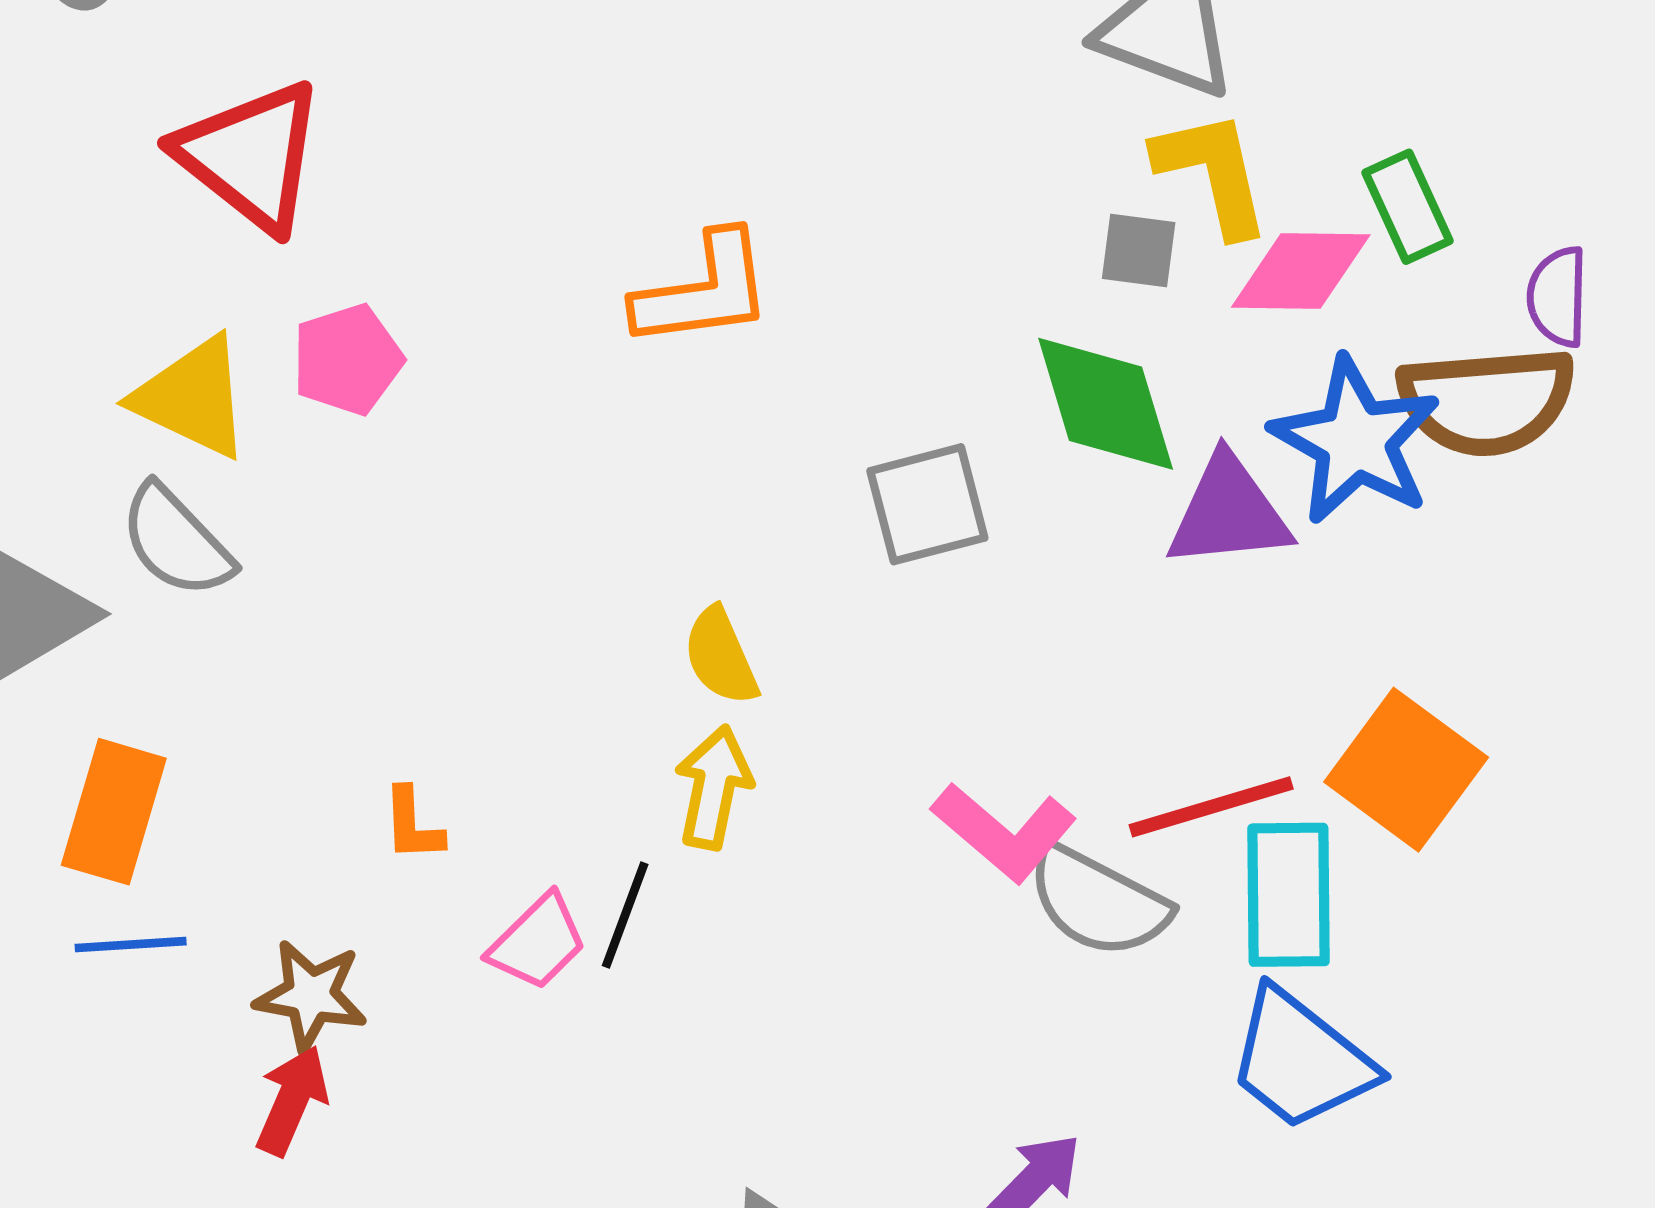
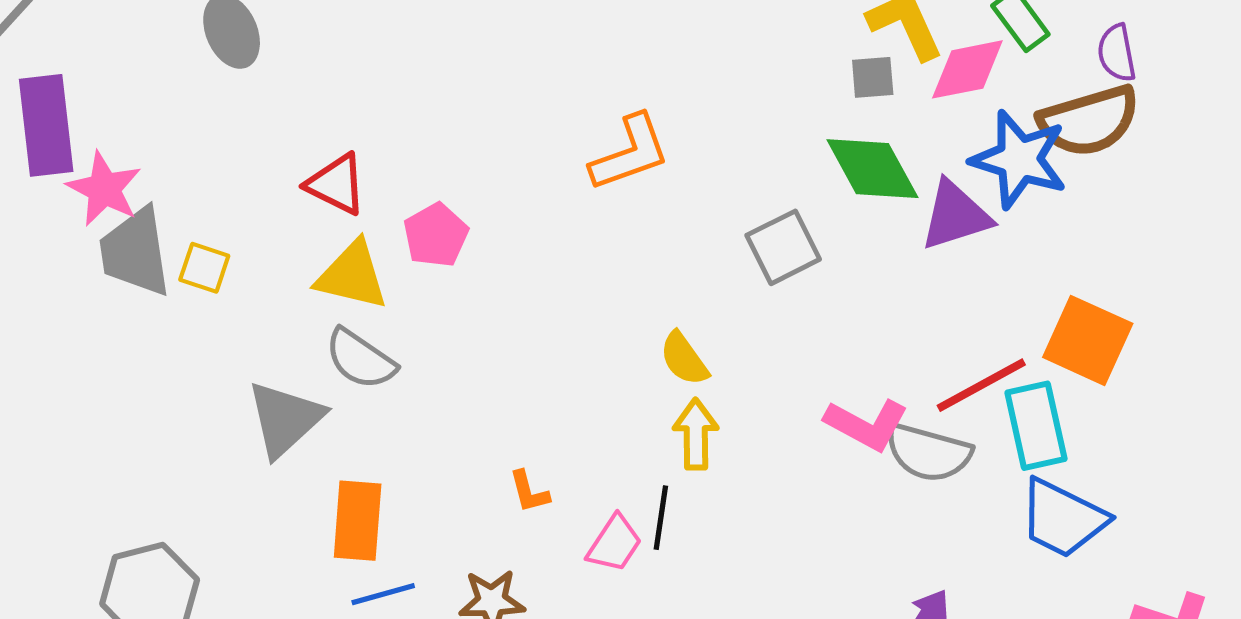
red triangle: (251, 156) -> (336, 184), moved, size x0.7

